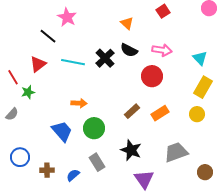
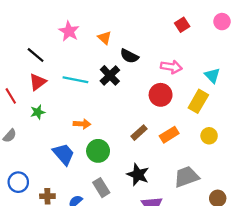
red square: (163, 11) -> (182, 25), moved
orange triangle: (127, 23) -> (105, 38), moved
black line: (48, 36) -> (36, 55), moved
black semicircle: (129, 50) -> (129, 56), moved
yellow rectangle: (203, 87) -> (198, 101), moved
green star: (28, 92) -> (38, 112), moved

